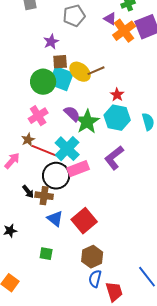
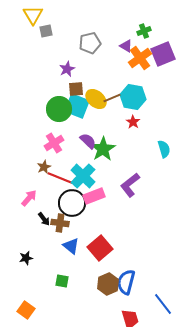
cyan hexagon: (117, 118) -> (133, 97), moved
pink arrow: (12, 161) -> (29, 198), moved
blue semicircle: (95, 279) -> (126, 282), moved, size x1.4

